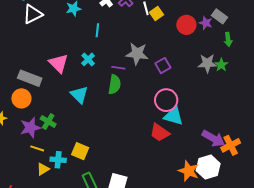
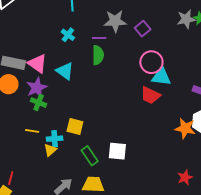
pink triangle: (59, 63) -> (37, 64), moved
purple star: (30, 128) -> (37, 88), moved
yellow triangle: (43, 169) -> (50, 150), moved

